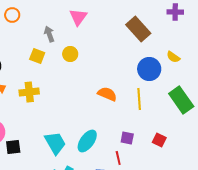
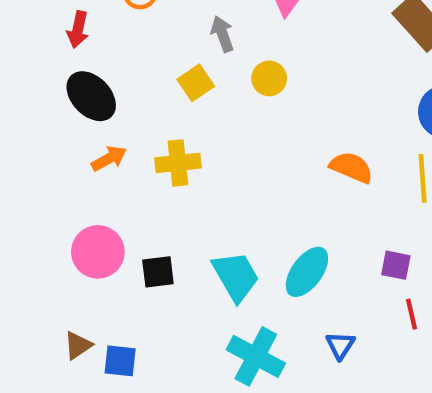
yellow square: (37, 56) -> (196, 83), turned 35
black square: (13, 147) -> (158, 272), moved
red line: (118, 158) -> (411, 314), moved

